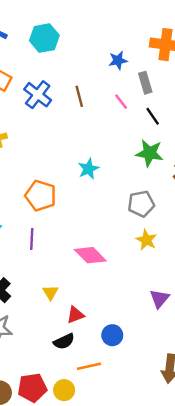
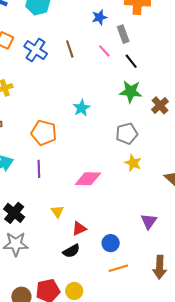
pink diamond: (90, 255) -> (88, 179), turned -40
purple triangle: (159, 299) -> (149, 221), moved
orange line: (89, 366) -> (118, 268), moved

